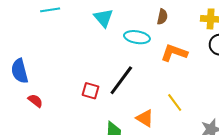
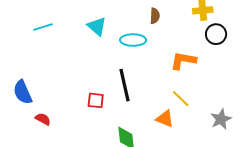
orange L-shape: (174, 53) -> (183, 61), moved
black line: (121, 80) -> (125, 85), turned -40
orange triangle: (145, 118) -> (165, 119), moved

